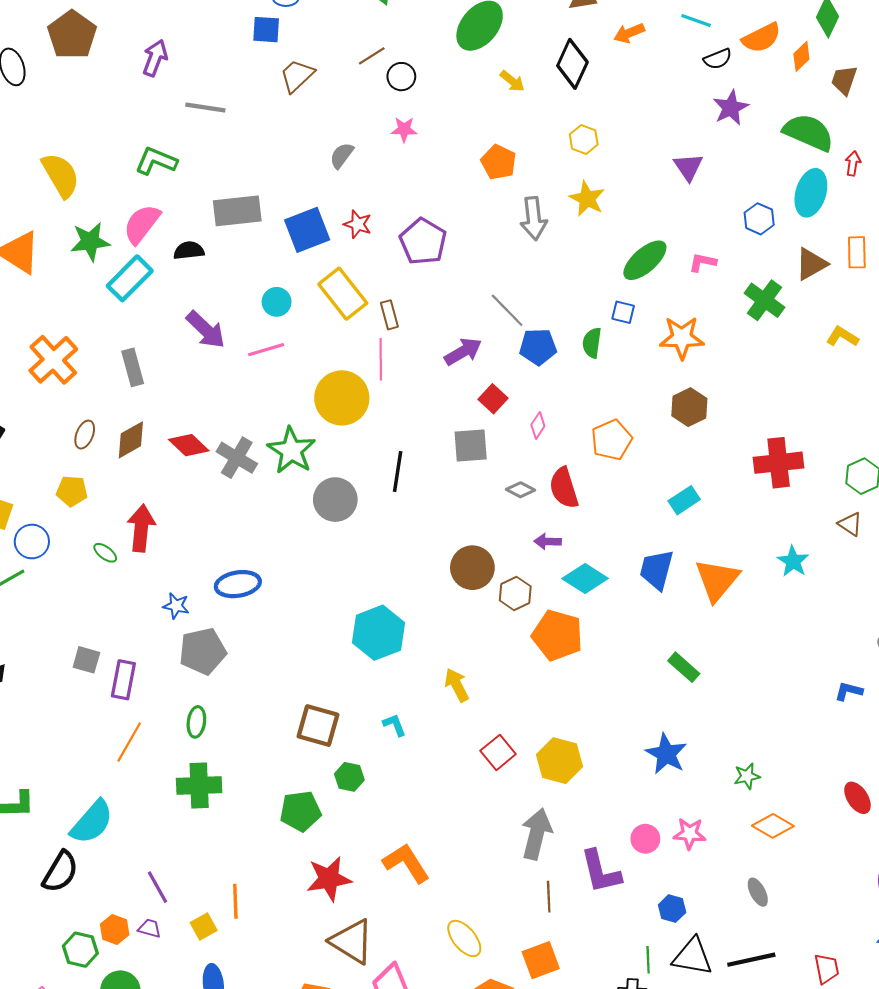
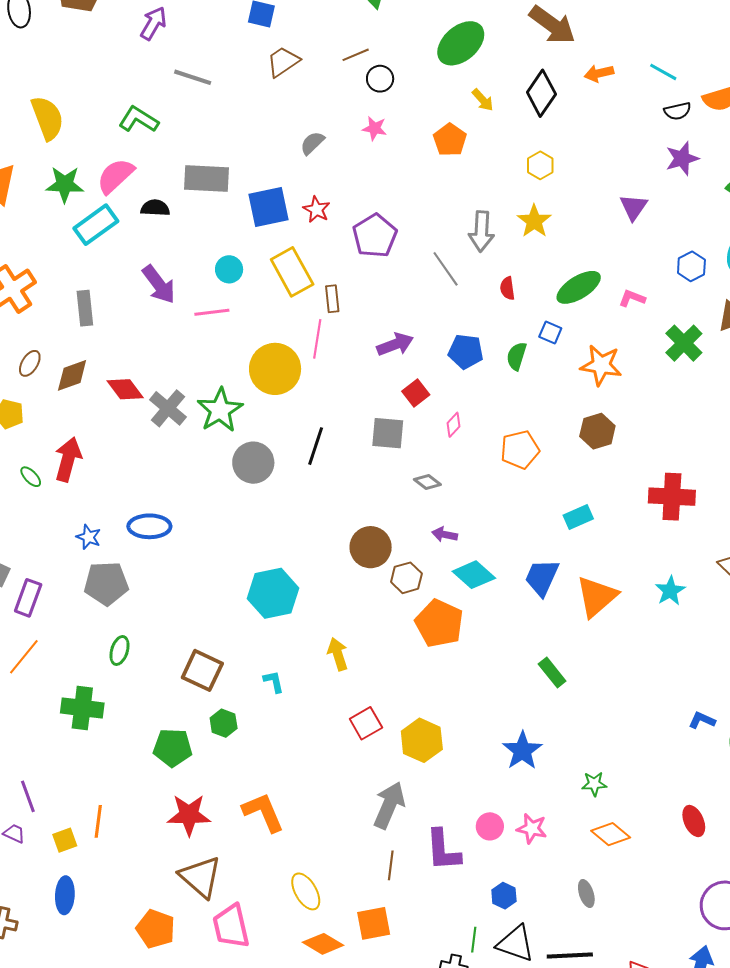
orange pentagon: (499, 162) -> (450, 140), moved
gray line: (507, 310) -> (446, 269), moved
red semicircle: (564, 488) -> (507, 288), moved, size x0.6
green ellipse: (196, 722) -> (119, 651), moved

